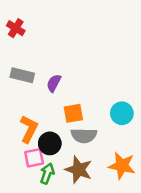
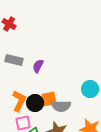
orange square: (73, 113) -> (49, 99), moved
black circle: (50, 143) -> (35, 103), moved

